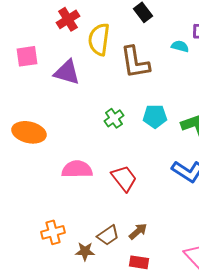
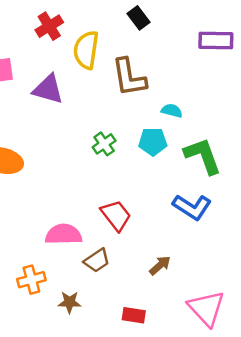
cyan semicircle: (180, 46) -> (172, 111), moved
pink semicircle: (77, 169) -> (64, 234), moved
brown arrow: (138, 231) -> (160, 265), moved
brown trapezoid: (108, 235) -> (97, 261), moved

